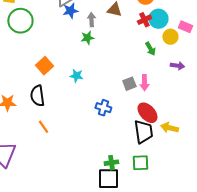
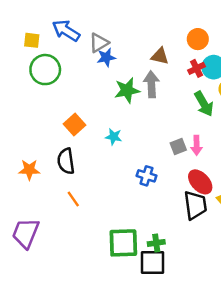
gray arrow: (91, 20) -> (151, 84), moved, size x1.5
green star: (87, 38) -> (127, 90), size x1.5
green arrow: (150, 49) -> (204, 104), size x1.5
green square: (140, 163) -> (123, 243), moved, size x1.5

